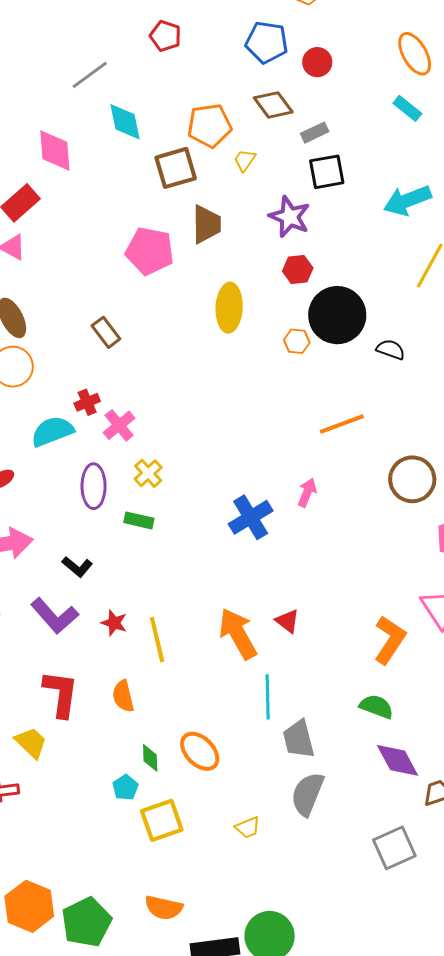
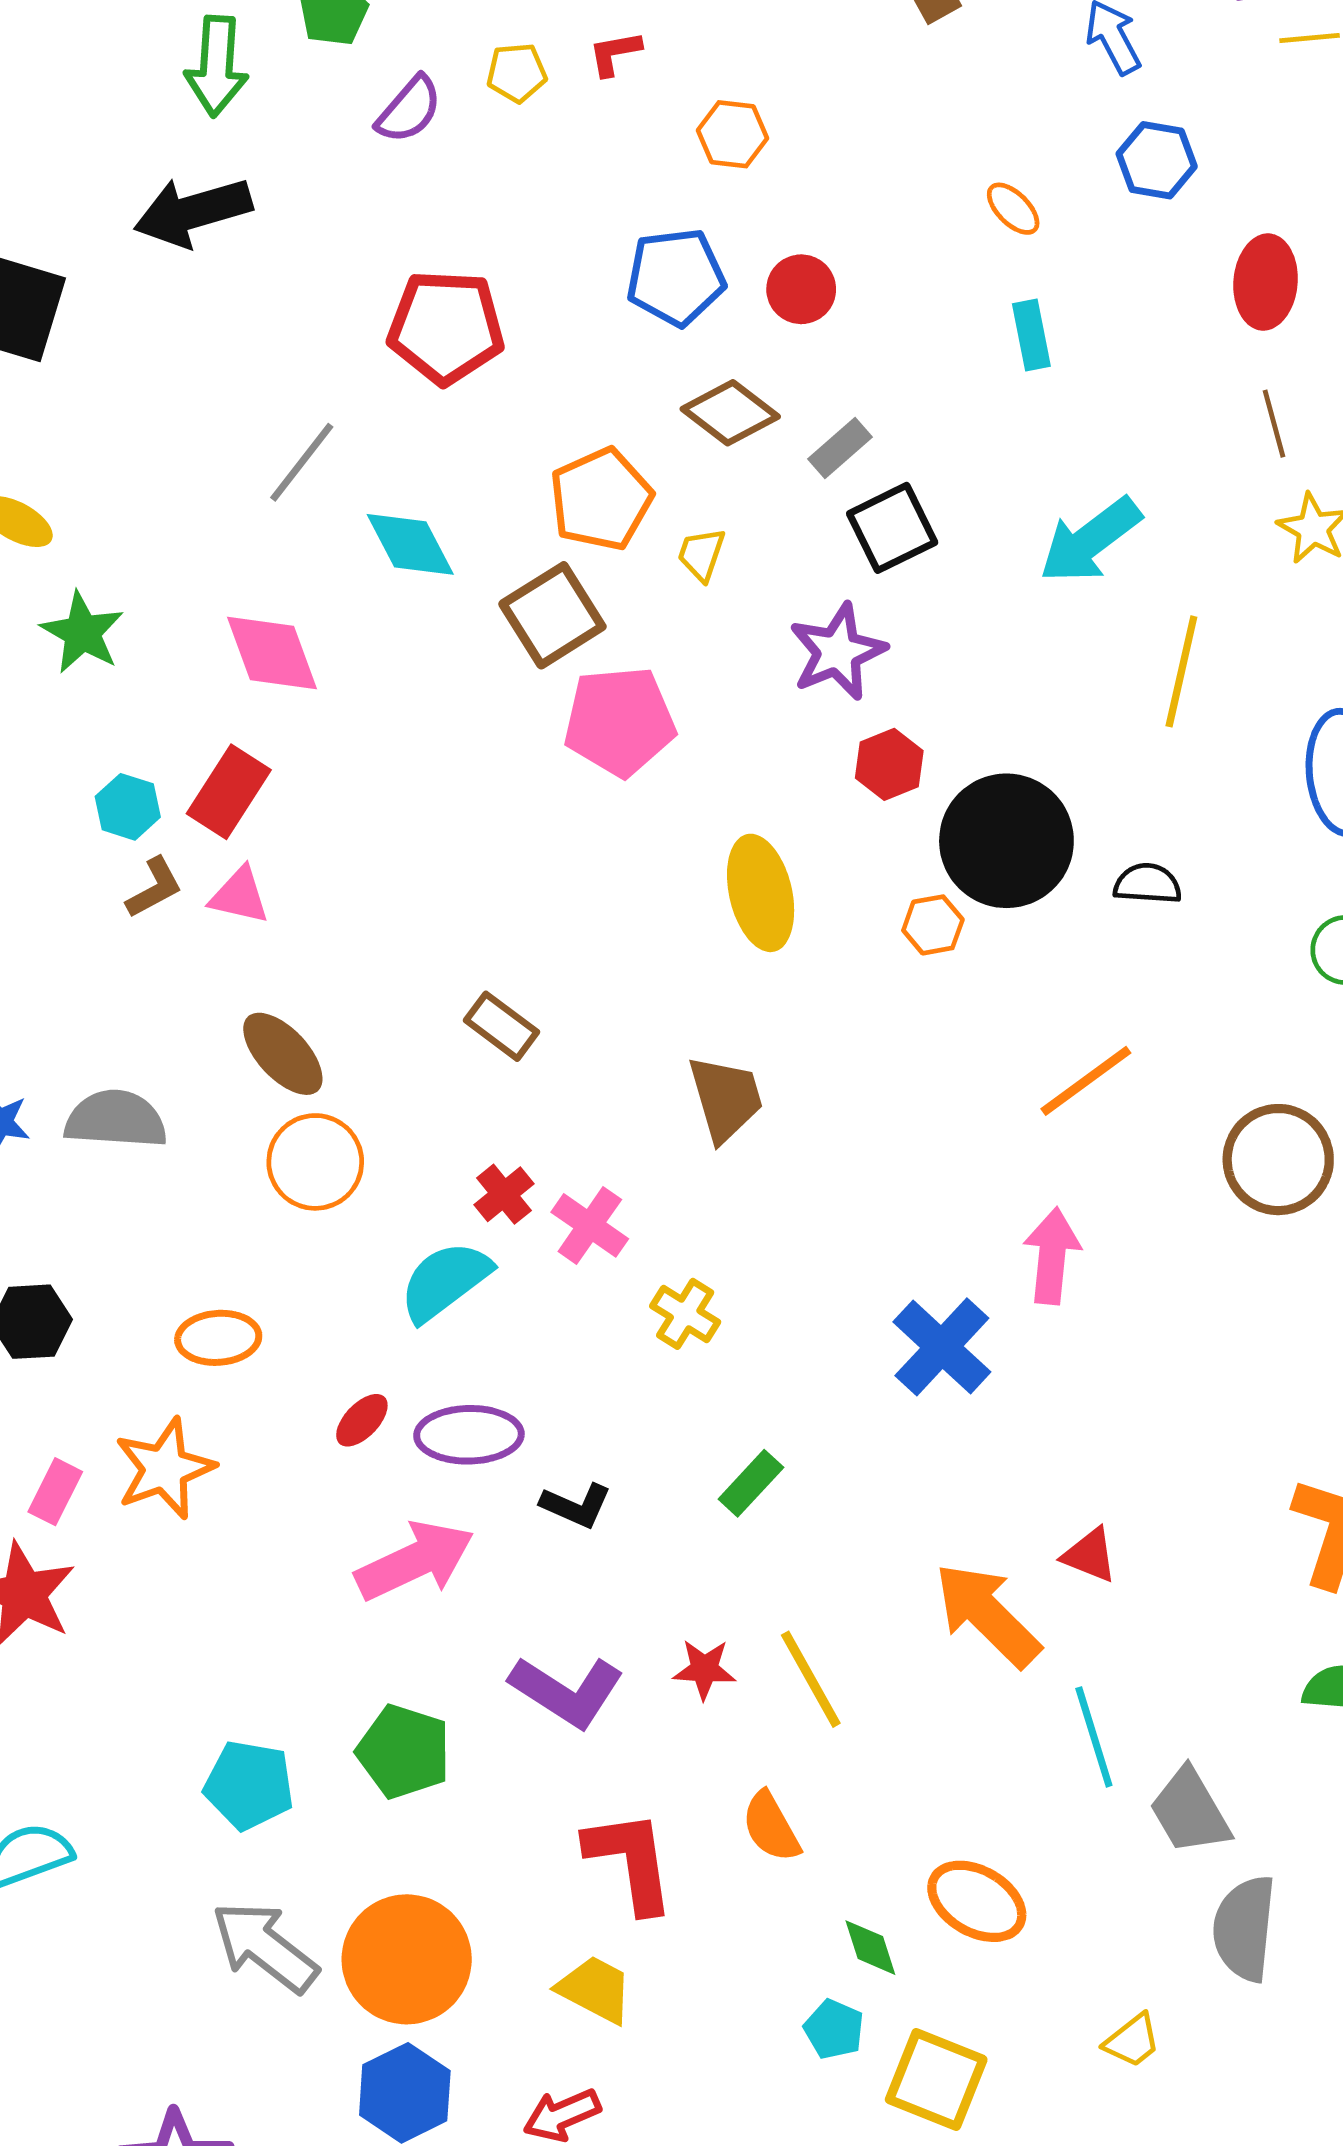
red pentagon: (165, 36) -> (446, 327), size x1.6
orange ellipse: (415, 54) -> (1013, 209), size x0.6
cyan rectangle: (407, 108) -> (1031, 335), turned 56
purple star: (290, 217) -> (838, 652), turned -30
brown trapezoid: (206, 224) -> (726, 1098), moved
pink pentagon: (150, 251) -> (620, 721), moved
purple ellipse: (94, 486) -> (469, 1435), moved, turned -75
pink arrow: (307, 493) -> (1052, 1256), size x1.4
green rectangle: (139, 520) -> (751, 1483), moved, turned -44
black L-shape: (77, 567) -> (576, 1505), moved
yellow square: (162, 820) -> (936, 2079), turned -33

